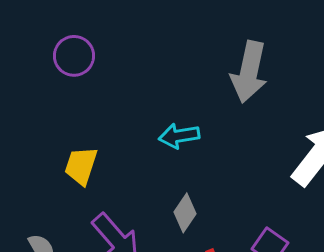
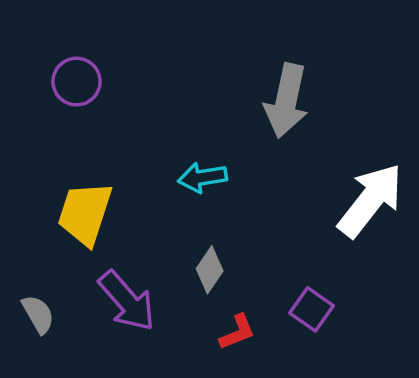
yellow trapezoid: (81, 166) -> (85, 213), size x1.4

